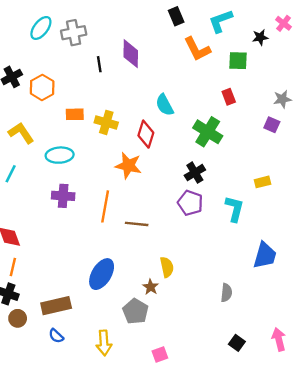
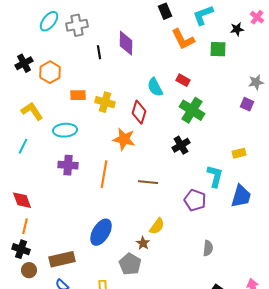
red rectangle: (229, 97) -> (183, 80), moved, turned -40
purple pentagon: (190, 203) -> (195, 200), moved
brown line: (137, 224) -> (148, 182), moved
blue trapezoid: (265, 255) -> (241, 196), moved
yellow semicircle: (167, 267) -> (157, 226), turned 48

